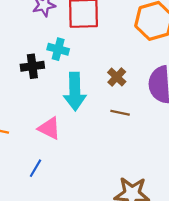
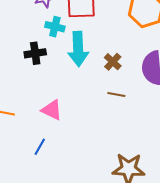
cyan cross: (58, 49) -> (55, 27), moved
cyan arrow: (75, 91) -> (78, 49), moved

